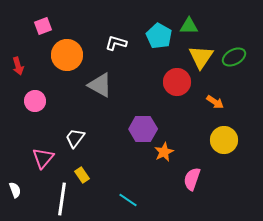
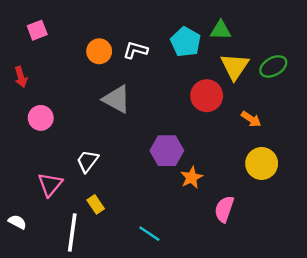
pink square: (43, 26) -> (37, 30), moved
orange circle: (67, 55) -> (99, 51), moved, size x0.7
white semicircle: (15, 190) -> (17, 222), turned -42

